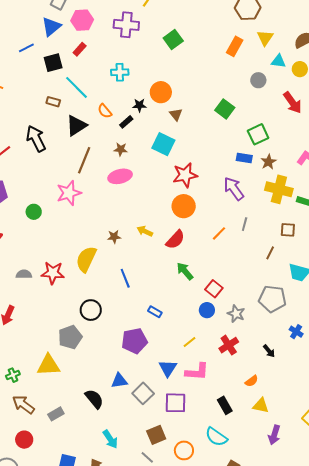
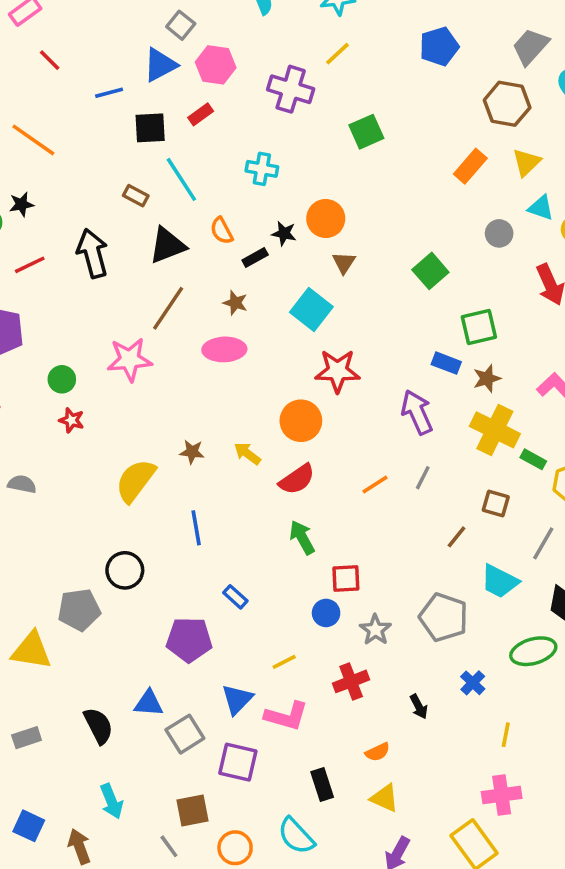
orange circle: (184, 206) -> (301, 421), moved
red star: (53, 273) -> (71, 420), moved, size x0.6
red square: (214, 289) -> (346, 578), turned 36

